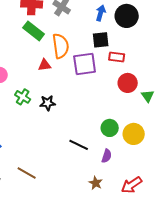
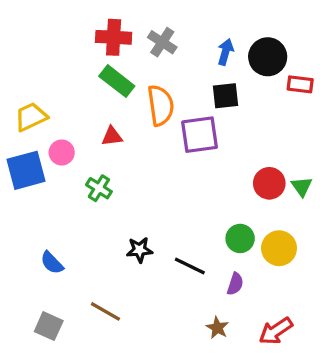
red rectangle: (117, 57) -> (300, 84), moved
red triangle: (45, 65) -> (112, 136), moved
red circle: (128, 83) -> (269, 183), moved
black star: (48, 103) -> (140, 250), moved

